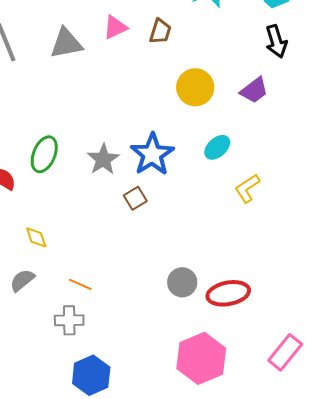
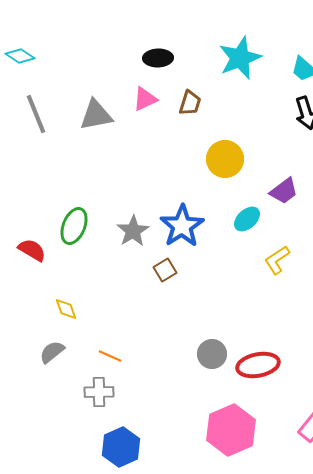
purple trapezoid: (254, 90) -> (284, 191), moved

